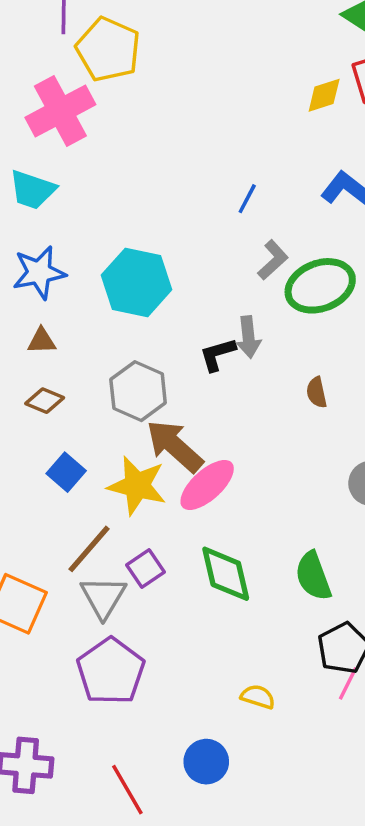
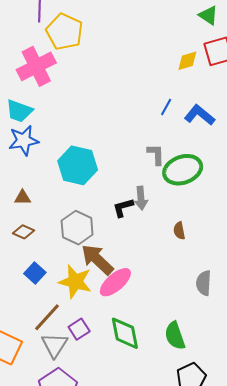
blue line: (247, 199) -> (166, 107), moved
gray L-shape: (273, 260) -> (156, 154), turned -50
blue star: (39, 272) -> (24, 140), moved

